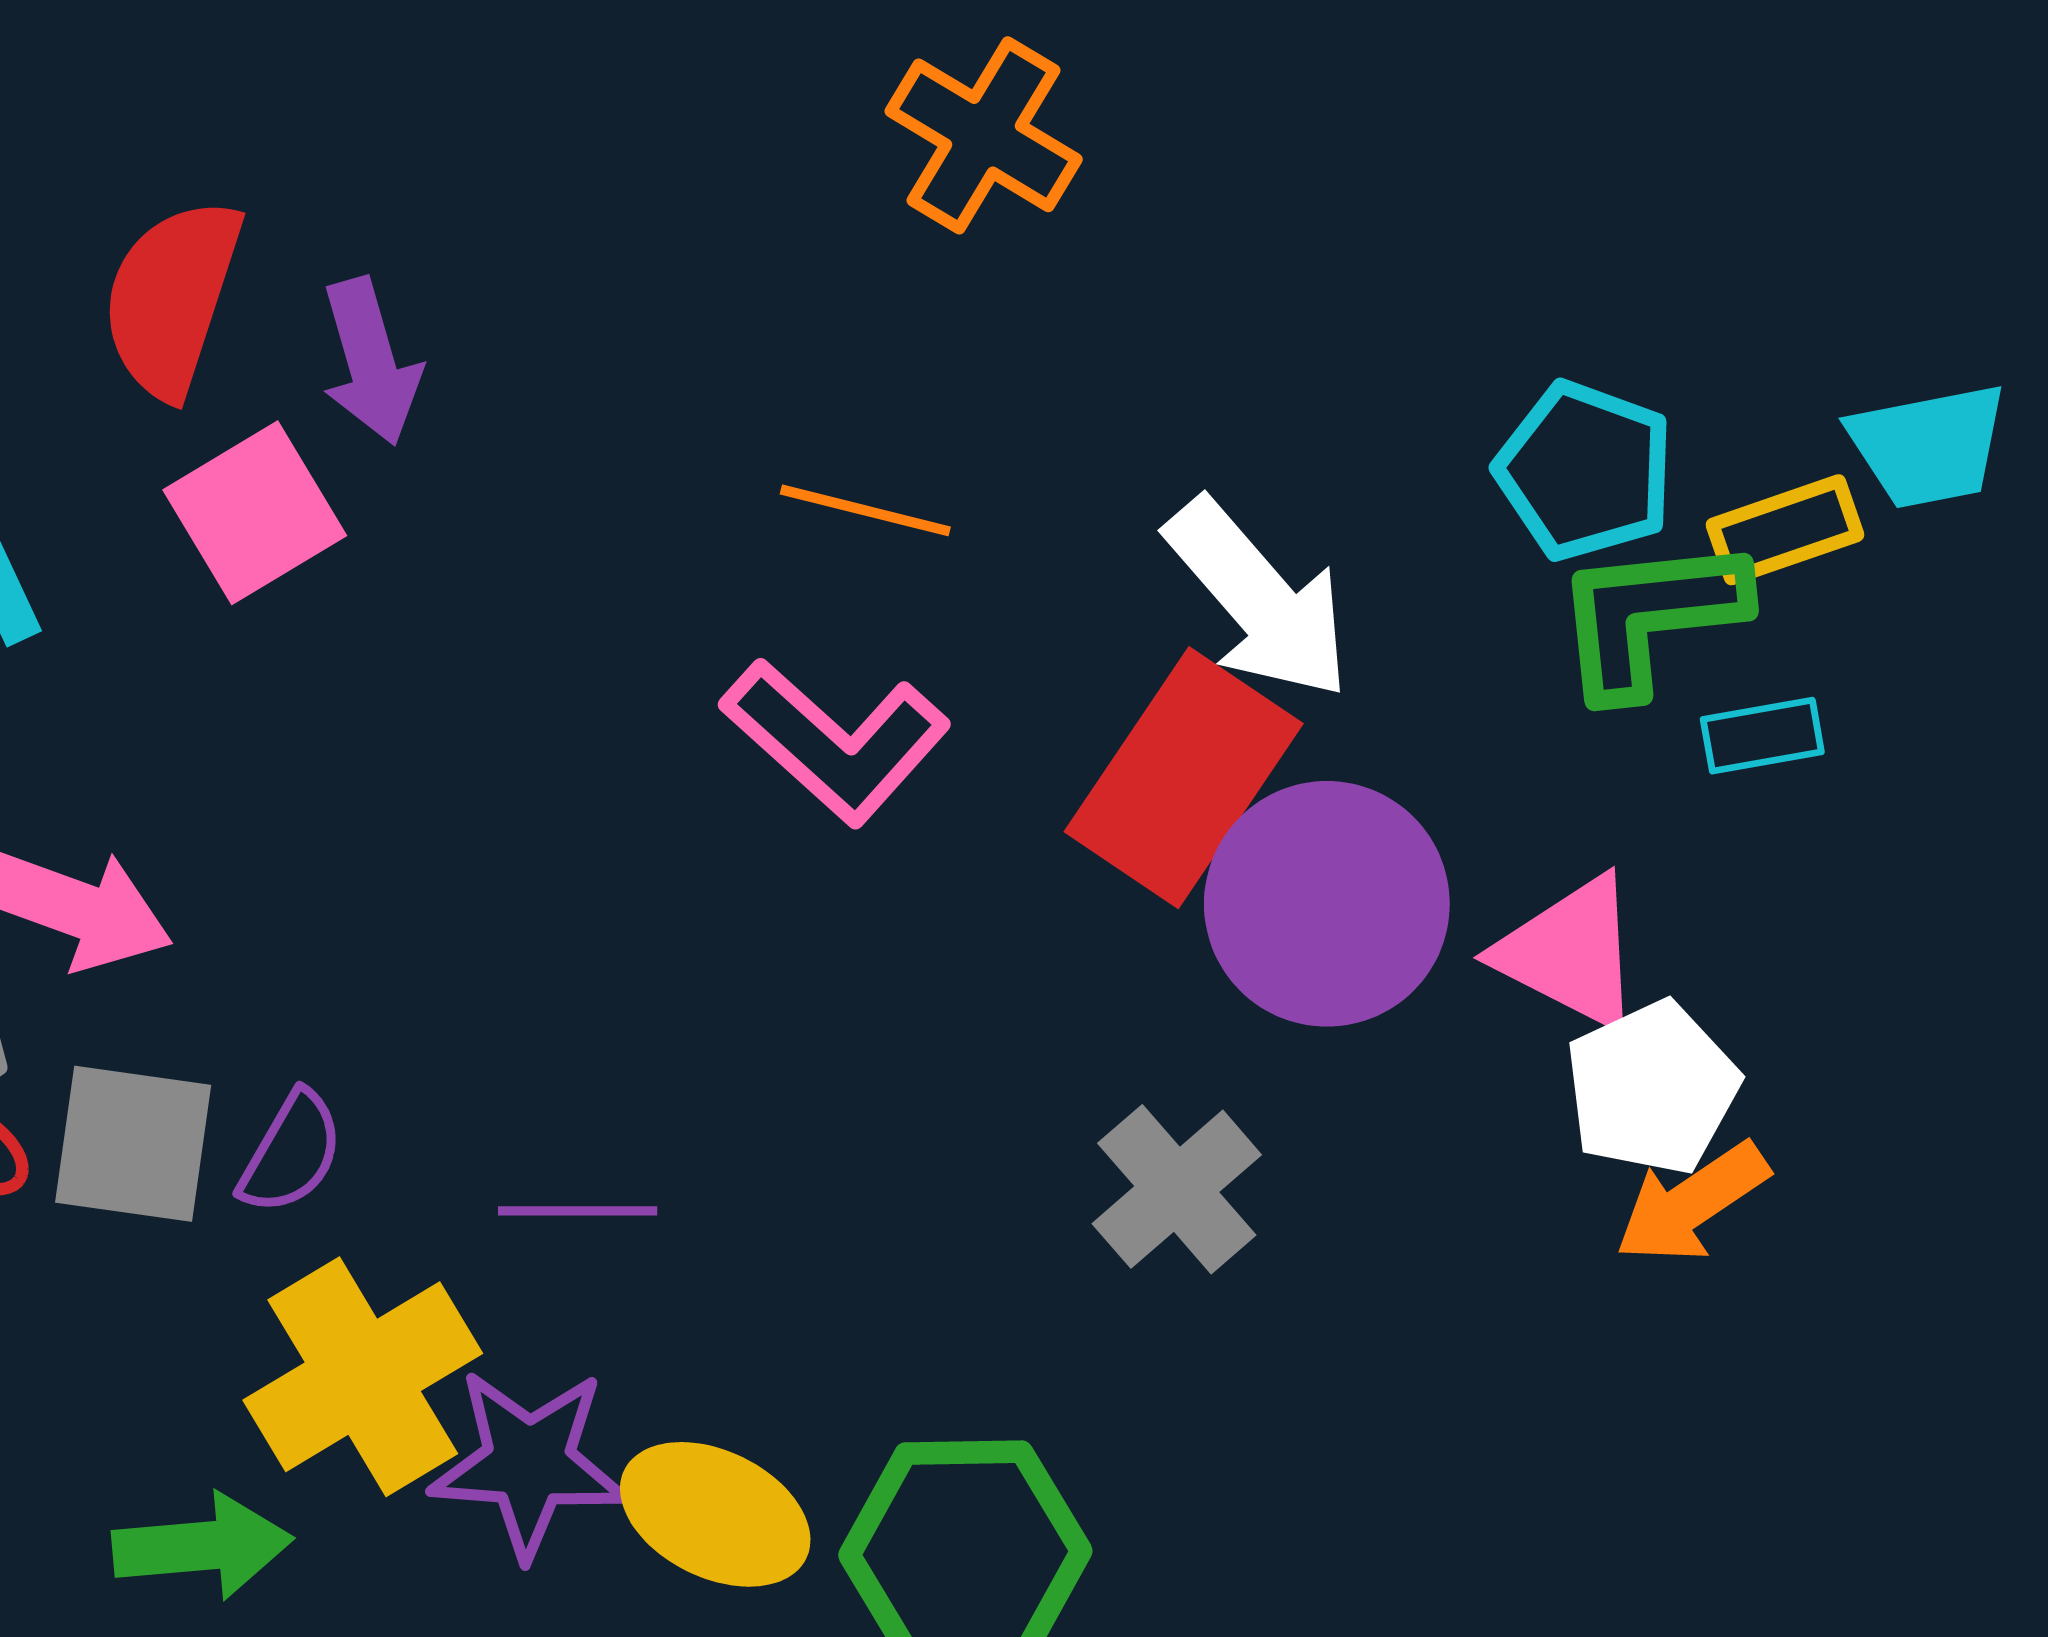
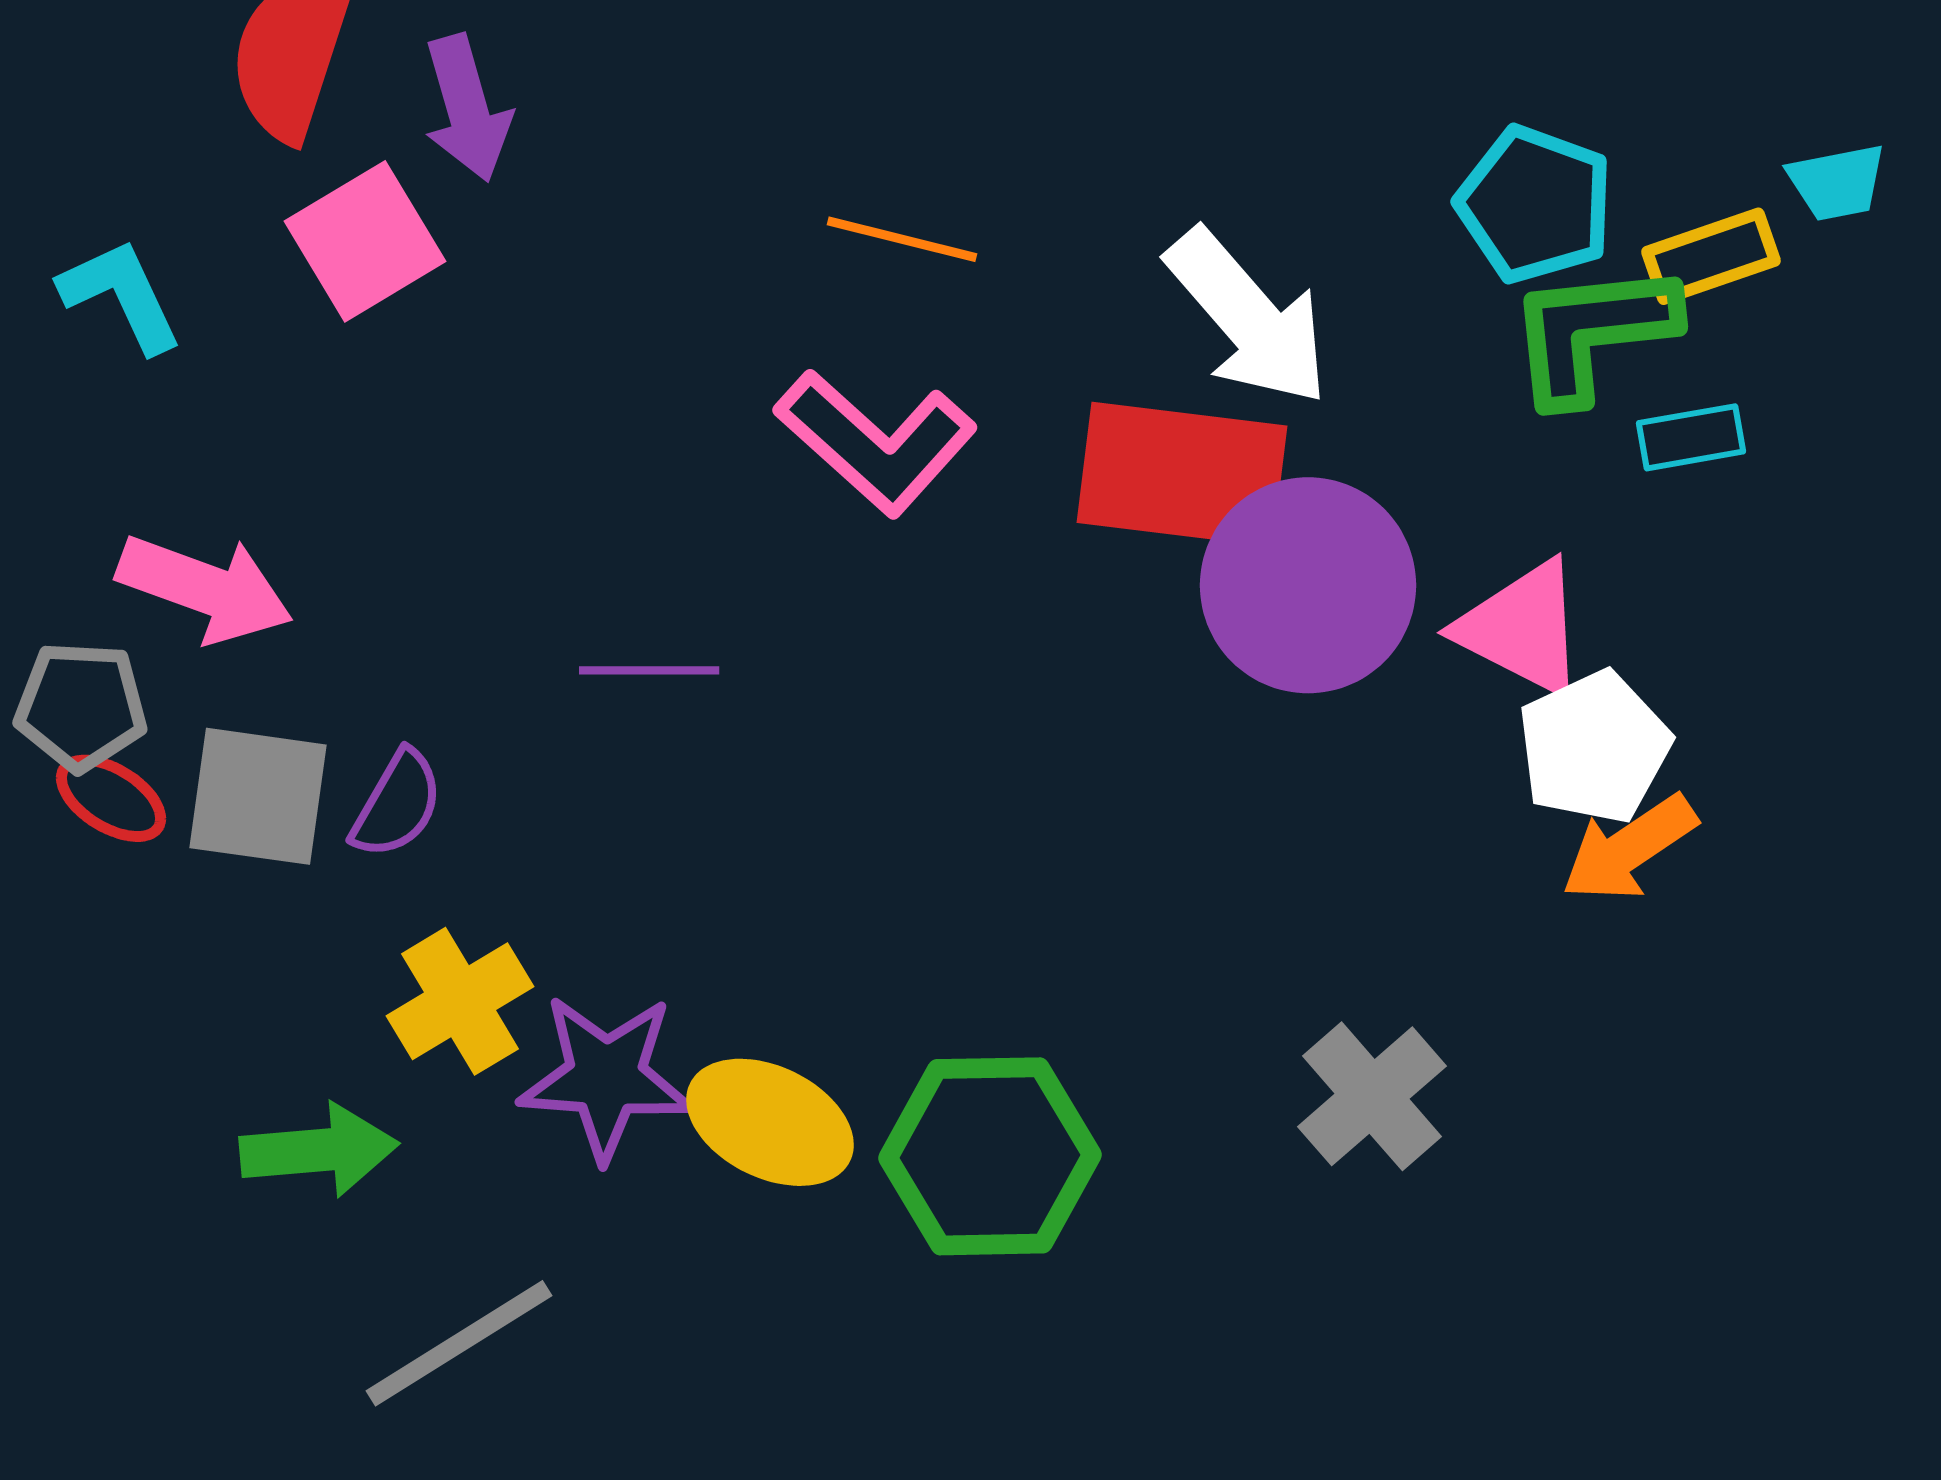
cyan trapezoid: (1928, 446) -> (1837, 182), size x0.7
red rectangle: (1184, 778) -> (1182, 474), turned 63
gray cross: (1177, 1189) -> (1372, 1096), moved
purple line: (578, 1211) -> (649, 670), moved
yellow cross: (363, 1377) -> (460, 1001), size x0.7

